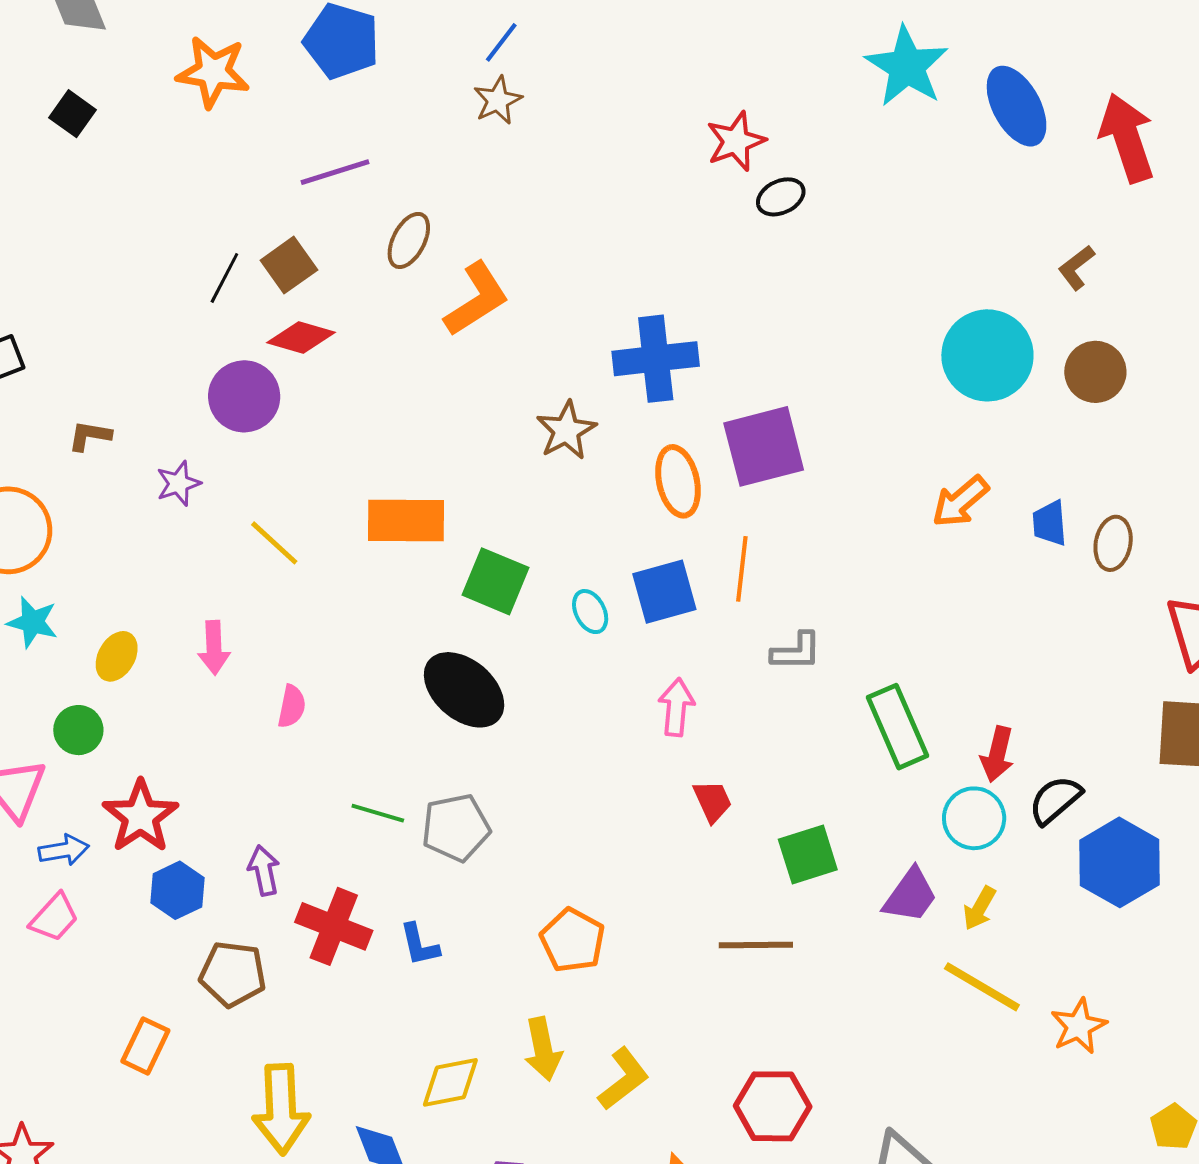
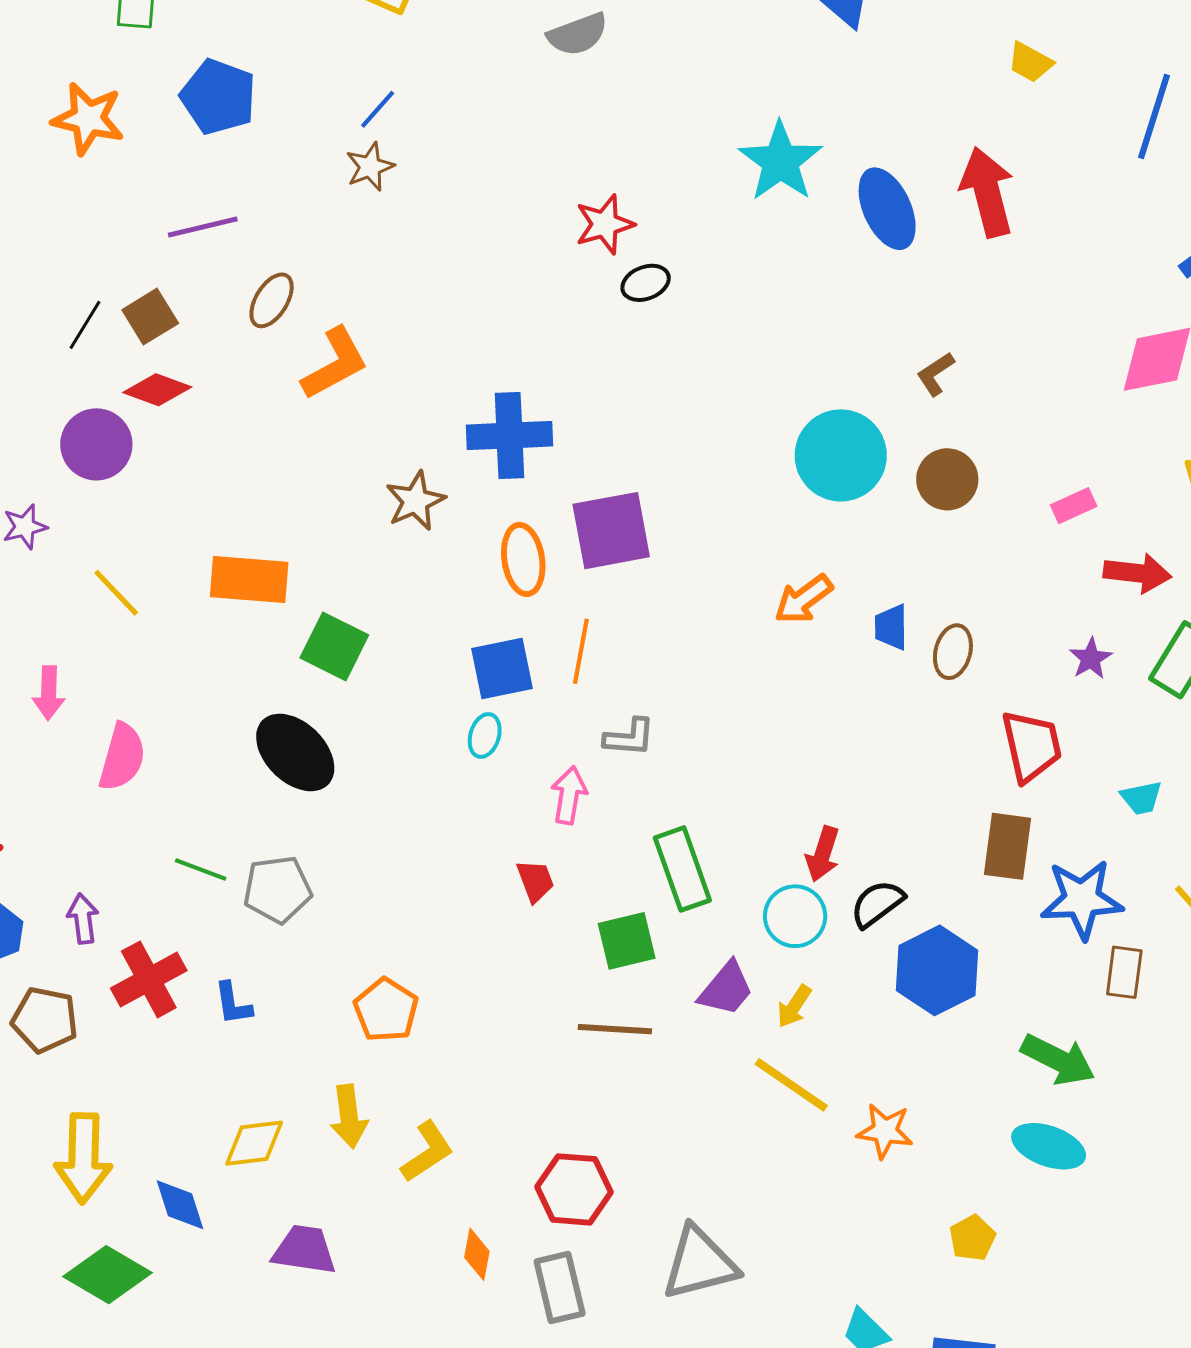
red arrow: (1127, 138) -> (987, 192), moved
cyan ellipse: (590, 612) -> (485, 736), moved, turned 39
pink semicircle: (292, 706) -> (122, 757), size x1.6
pink arrow: (676, 707) -> (569, 795), moved
green rectangle: (897, 727) -> (682, 869), moved
red cross: (334, 926) -> (149, 979), turned 36
brown line: (756, 945) -> (615, 1029), moved
orange star: (1079, 1026) -> (885, 1131), turned 30

